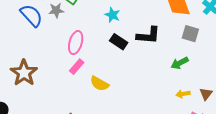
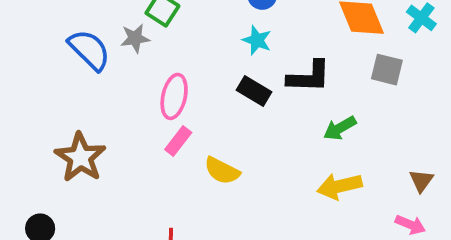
cyan star: (112, 15) -> (257, 40), moved
green arrow: (180, 63) -> (340, 128), moved
yellow arrow: (183, 94) -> (339, 186), moved, size x1.6

